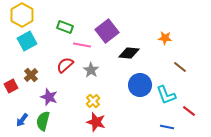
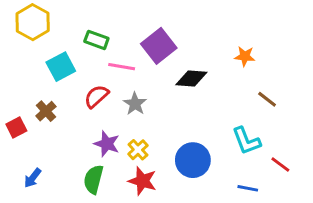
cyan square: (27, 41) -> (61, 67), moved
blue circle: (140, 85) -> (193, 160), moved
purple star: (49, 97) -> (107, 144), moved
green semicircle: (43, 121) -> (93, 179), moved

